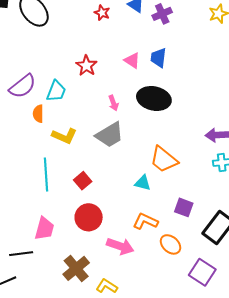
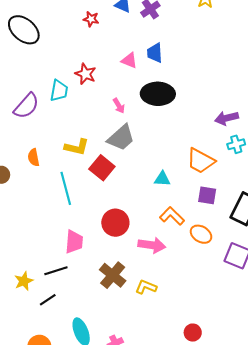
cyan trapezoid: (56, 91) -> (59, 91), moved
orange semicircle: (38, 114) -> (34, 157), moved
orange trapezoid: (164, 160) -> (201, 161), moved
red square: (83, 181) -> (102, 168), moved, size x1.4
orange L-shape: (145, 221) -> (172, 216), turned 30

